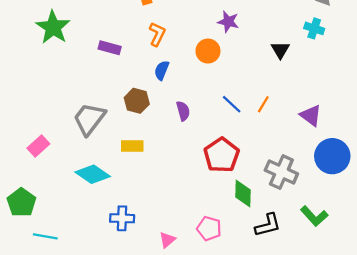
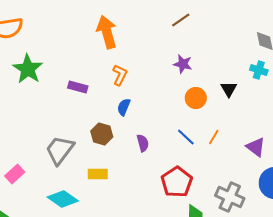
orange circle: (208, 51) -> (196, 98), moved

